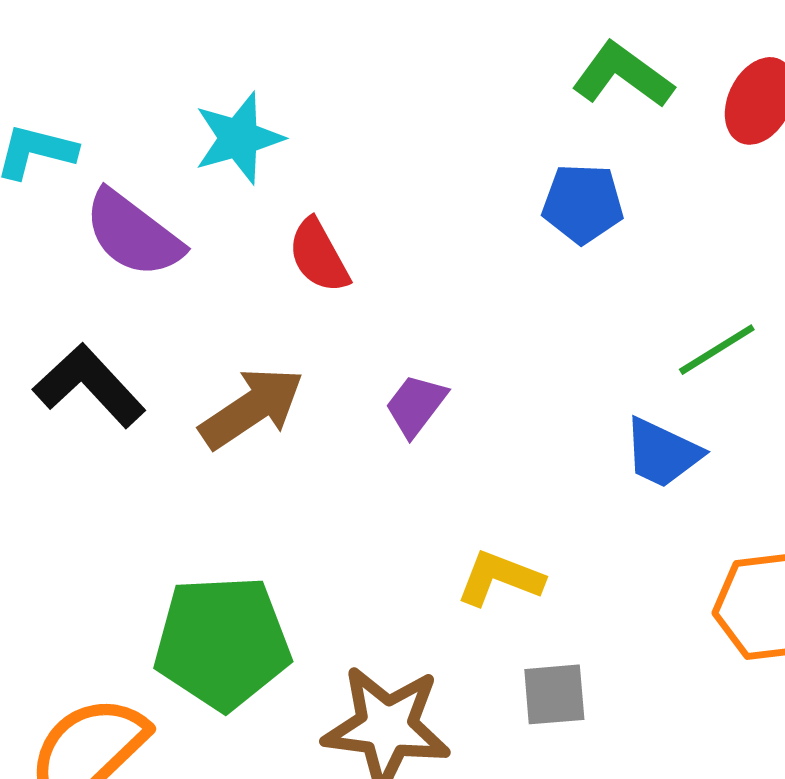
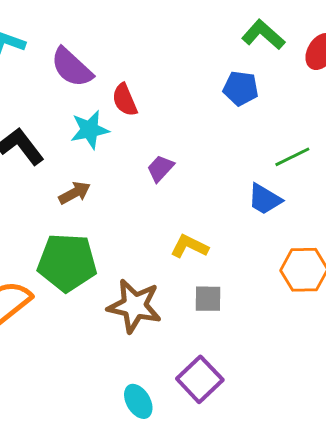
cyan star: (239, 138) -> (90, 130), moved
purple semicircle: (133, 234) -> (72, 67), moved
brown arrow: (252, 408) -> (75, 193), moved, size x0.7

